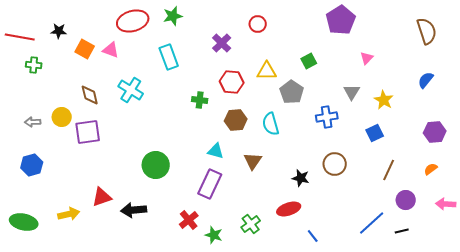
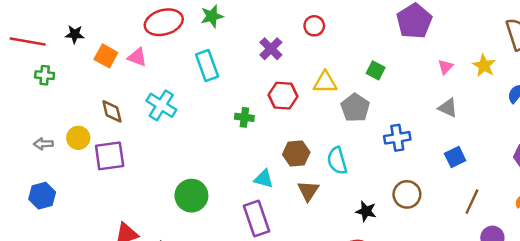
green square: (309, 61) -> (376, 70), turned -35
gray triangle: (352, 92) -> (448, 108), moved, turned -36
yellow star: (384, 100) -> (484, 66), moved
brown hexagon: (236, 120) -> (296, 153), moved
cyan semicircle: (271, 124) -> (337, 161), moved
purple rectangle: (210, 184) -> (256, 218), turned -44

